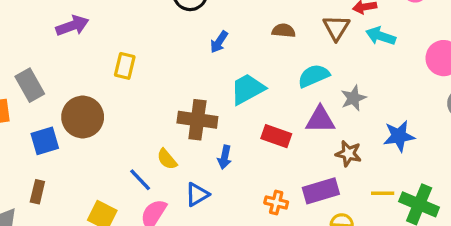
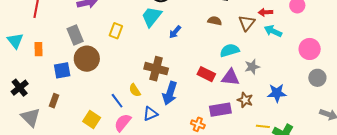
blue arrow: (219, 42) -> (175, 32), moved
gray rectangle: (30, 85) -> (75, 35), moved
cyan trapezoid: (248, 89) -> (152, 17), moved, turned -30
red rectangle: (276, 136) -> (206, 74), moved
blue arrow: (225, 157) -> (170, 93), size x1.6
purple rectangle: (321, 191) -> (220, 110), moved

